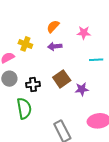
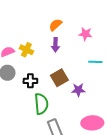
yellow cross: (25, 44) -> (26, 50), moved
purple arrow: (55, 46) -> (55, 45), turned -88
green semicircle: (24, 108) -> (41, 104), moved

